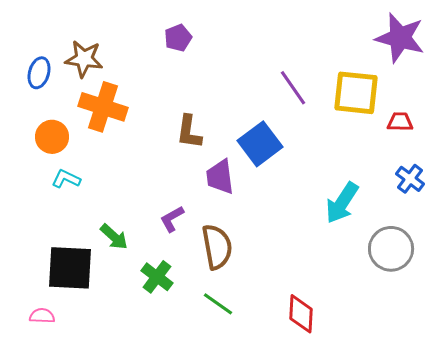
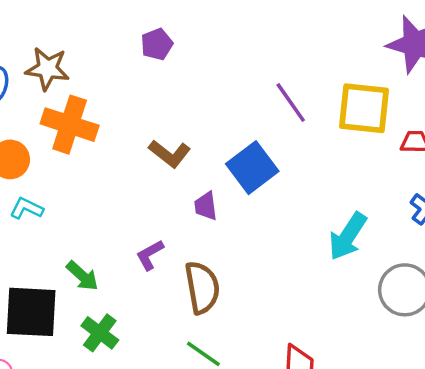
brown L-shape: (189, 132) -> (170, 154), turned -60
purple trapezoid: (220, 177) -> (206, 206), size x0.7
green cross: (157, 277) -> (100, 333), moved

